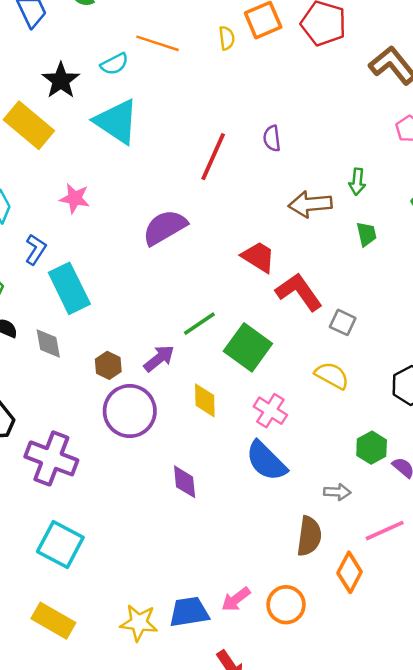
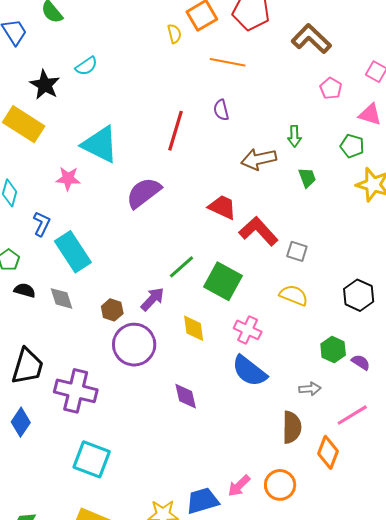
orange line: (157, 43) -> (228, 62), moved
cyan triangle: (117, 122) -> (100, 144), moved

